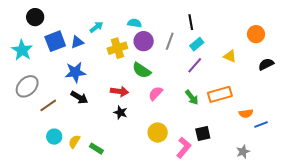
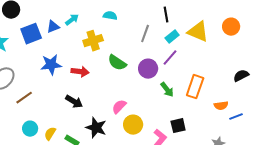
purple circle: (144, 41) -> (148, 69), moved
blue triangle: (77, 42) -> (53, 27), moved
yellow triangle: (230, 56) -> (198, 32), moved, size x1.6
black semicircle: (266, 64) -> (241, 76), moved
red arrow: (119, 91) -> (80, 72), moved
pink semicircle: (156, 93) -> (119, 107), moved
orange rectangle: (220, 94) -> (195, 87), turned -55
black arrow: (79, 97) -> (74, 102), moved
black star: (120, 112) -> (96, 128), moved, size x1.5

